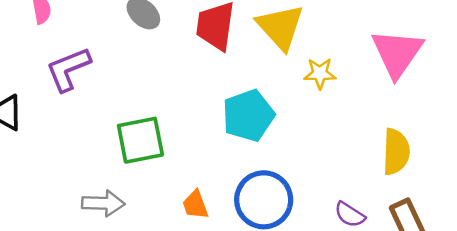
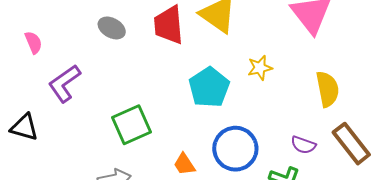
yellow star: (320, 73) -> (260, 68), moved

